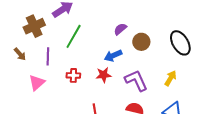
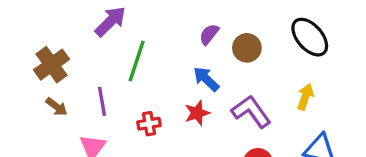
brown cross: (34, 26) -> (51, 65), moved
blue arrow: (113, 56) -> (206, 79), turned 78

